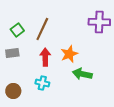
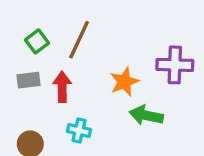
purple cross: (99, 22) -> (175, 65), moved
red arrow: (45, 57) -> (62, 87), moved

